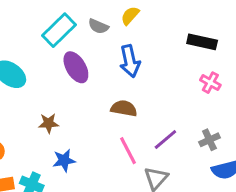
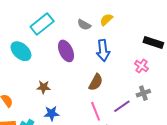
cyan rectangle: (59, 30) -> (42, 24), moved
pink cross: (210, 83) -> (141, 66), moved
brown semicircle: (124, 108) -> (96, 82), turned 102
gray cross: (209, 140) -> (143, 93), moved

